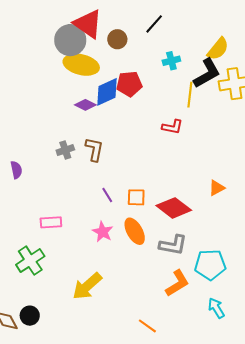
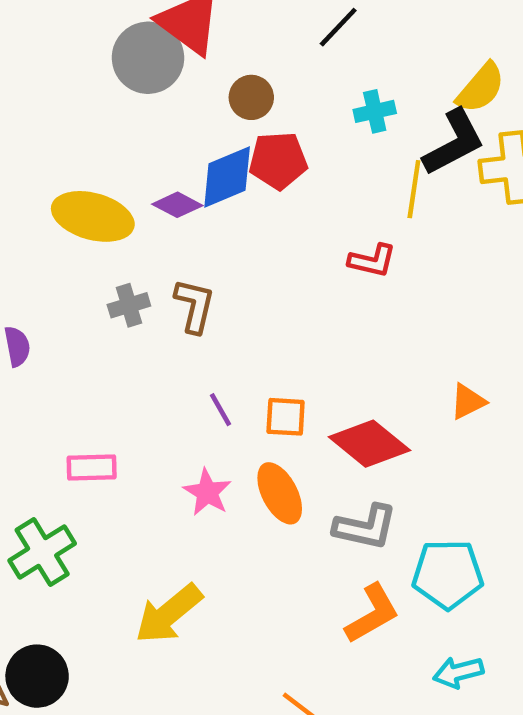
brown circle: (117, 39) -> (251, 97), moved
yellow ellipse: (81, 65) -> (93, 216), moved
cyan arrow: (216, 308) -> (458, 672), turned -75
black circle: (30, 316) -> (37, 676), size x1.4

